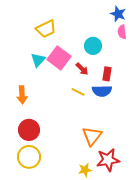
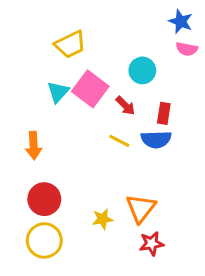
pink semicircle: (122, 32) -> (187, 49), turned -72
red star: (108, 160) -> (152, 244), moved, size x0.7
yellow star: (85, 170) -> (102, 219), moved

